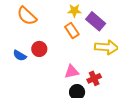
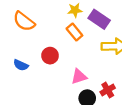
red circle: (39, 49) -> (50, 56), moved
red cross: (94, 78) -> (108, 90), moved

